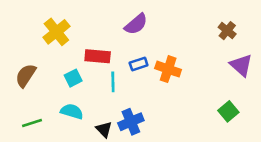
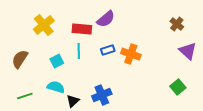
red rectangle: (98, 56) -> (82, 29), moved
cyan line: (113, 82) -> (79, 51), moved
black triangle: (104, 129) -> (73, 101), moved, turned 32

